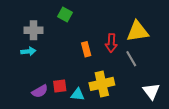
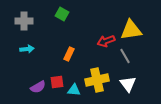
gray cross: (34, 30) -> (24, 21), moved
red arrow: (111, 43) -> (106, 41), turned 66
orange rectangle: (86, 49) -> (69, 54), moved, turned 40
white triangle: (151, 91) -> (128, 84), moved

